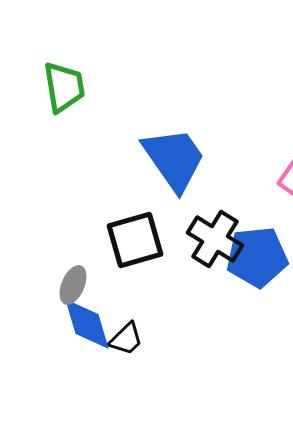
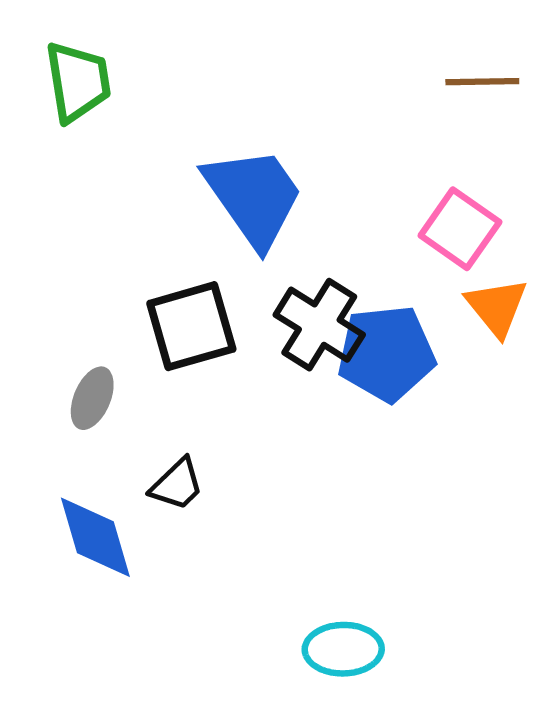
blue diamond: (87, 324) -> (95, 537), moved

